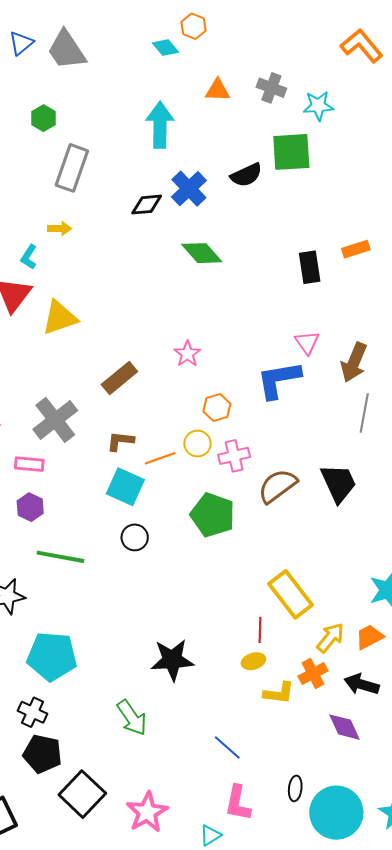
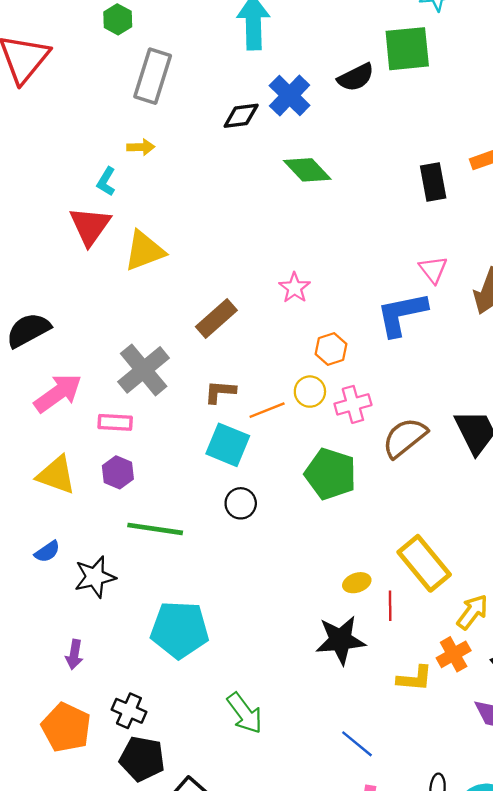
cyan pentagon: (52, 656) -> (180, 630), moved
black star: (172, 660) -> (340, 640), moved
yellow ellipse: (253, 661) -> (357, 583), moved

